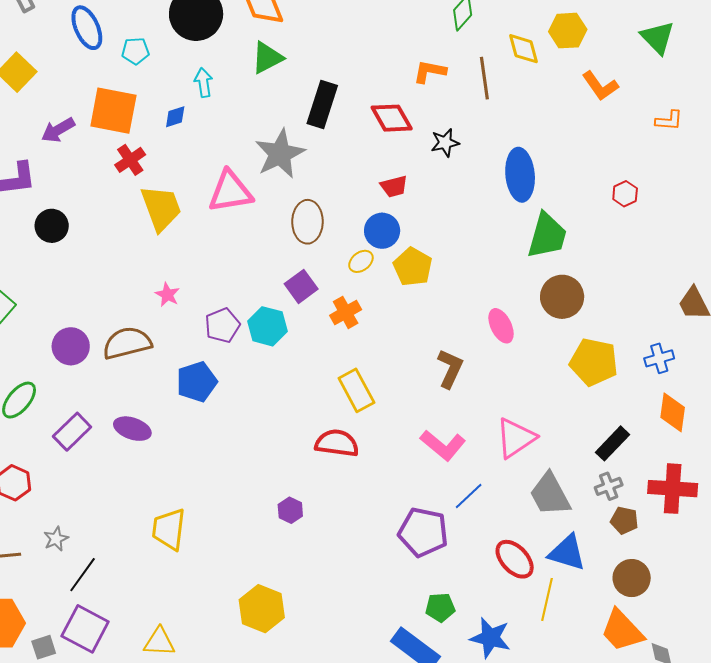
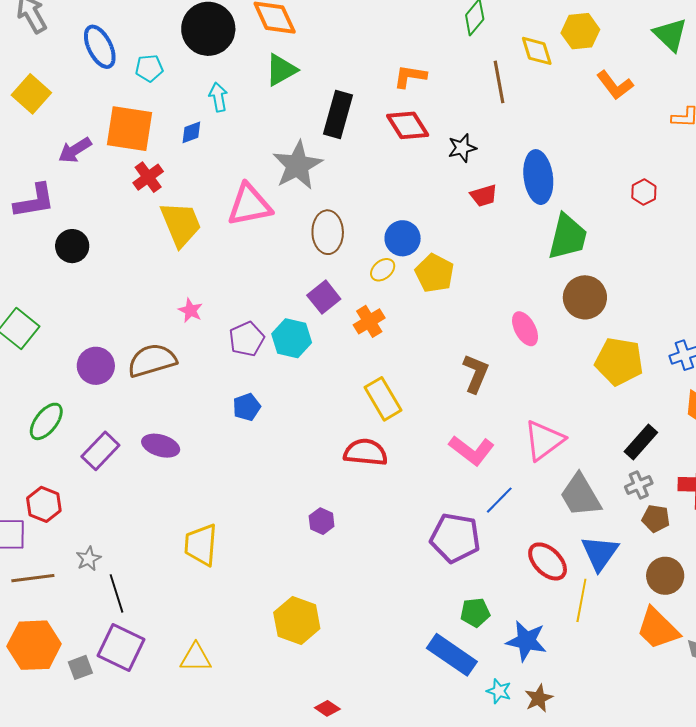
orange L-shape: (430, 72) -> (410, 76), moved
red trapezoid: (394, 186) -> (484, 196), moved
blue pentagon: (197, 382) -> (247, 407), moved, size x0.7
blue triangle: (567, 553) -> (600, 553), turned 51
black line: (83, 575) -> (116, 593), turned -51

